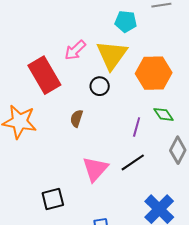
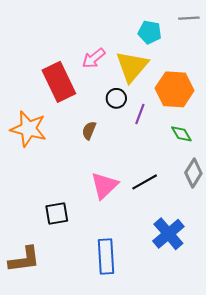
purple line: (137, 127) -> (140, 114), moved

